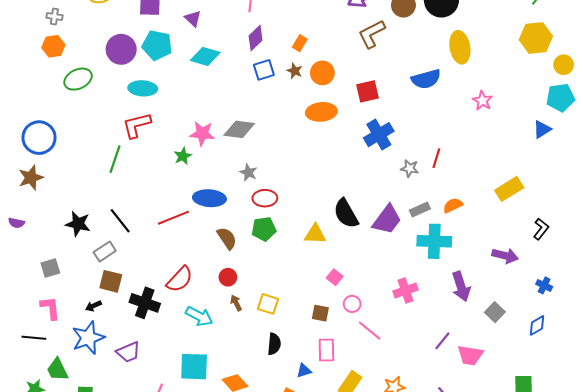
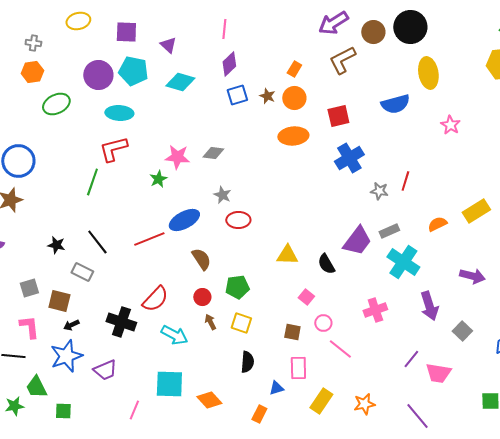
orange rectangle: (300, 43) -> (294, 69), moved
gray diamond: (239, 129) -> (213, 153), size x0.7
blue ellipse: (209, 198) -> (184, 220), turned -32
orange semicircle: (453, 205) -> (437, 224), moved
black semicircle: (346, 214) -> (326, 264), moved, size x0.7
black star: (78, 224) -> (56, 245), size x0.7
green pentagon: (264, 229) -> (237, 287), moved
cyan cross: (434, 241) -> (403, 262), turned 32
gray rectangle: (105, 252) -> (82, 272), turned 60
brown square: (111, 281) -> (59, 301), moved

